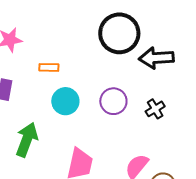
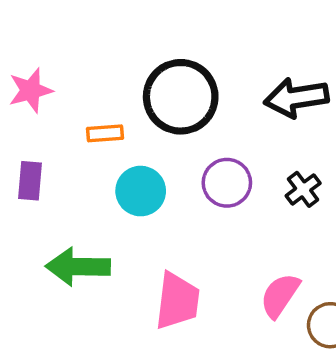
black circle: (119, 33) -> (181, 97), moved
green arrow: (27, 140) -> (78, 267), turned -104

